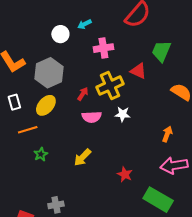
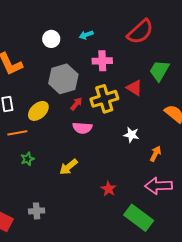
white circle: (60, 34) -> (51, 39), moved
gray hexagon: (49, 73) -> (63, 79), moved
white star: (123, 114) -> (131, 135), moved

